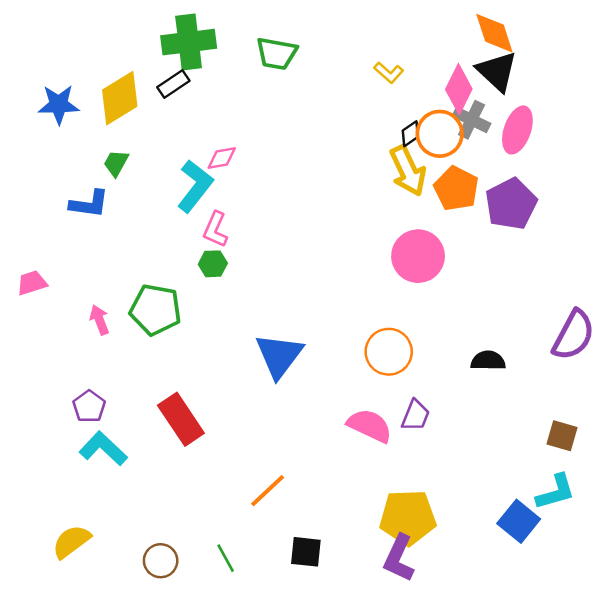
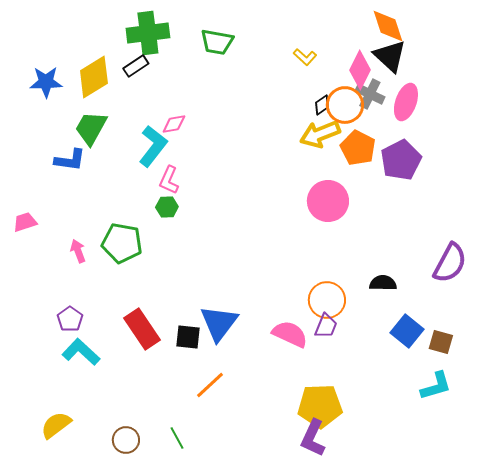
green trapezoid: (116, 163) -> (91, 128), size x1.6
yellow arrow: (408, 171) -> (320, 134), turned 93
orange circle: (389, 352) -> (327, 300), moved
blue triangle: (279, 356) -> (219, 323), moved
blue square: (519, 521) -> (407, 331), moved
black square: (306, 552) -> (188, 337), moved

